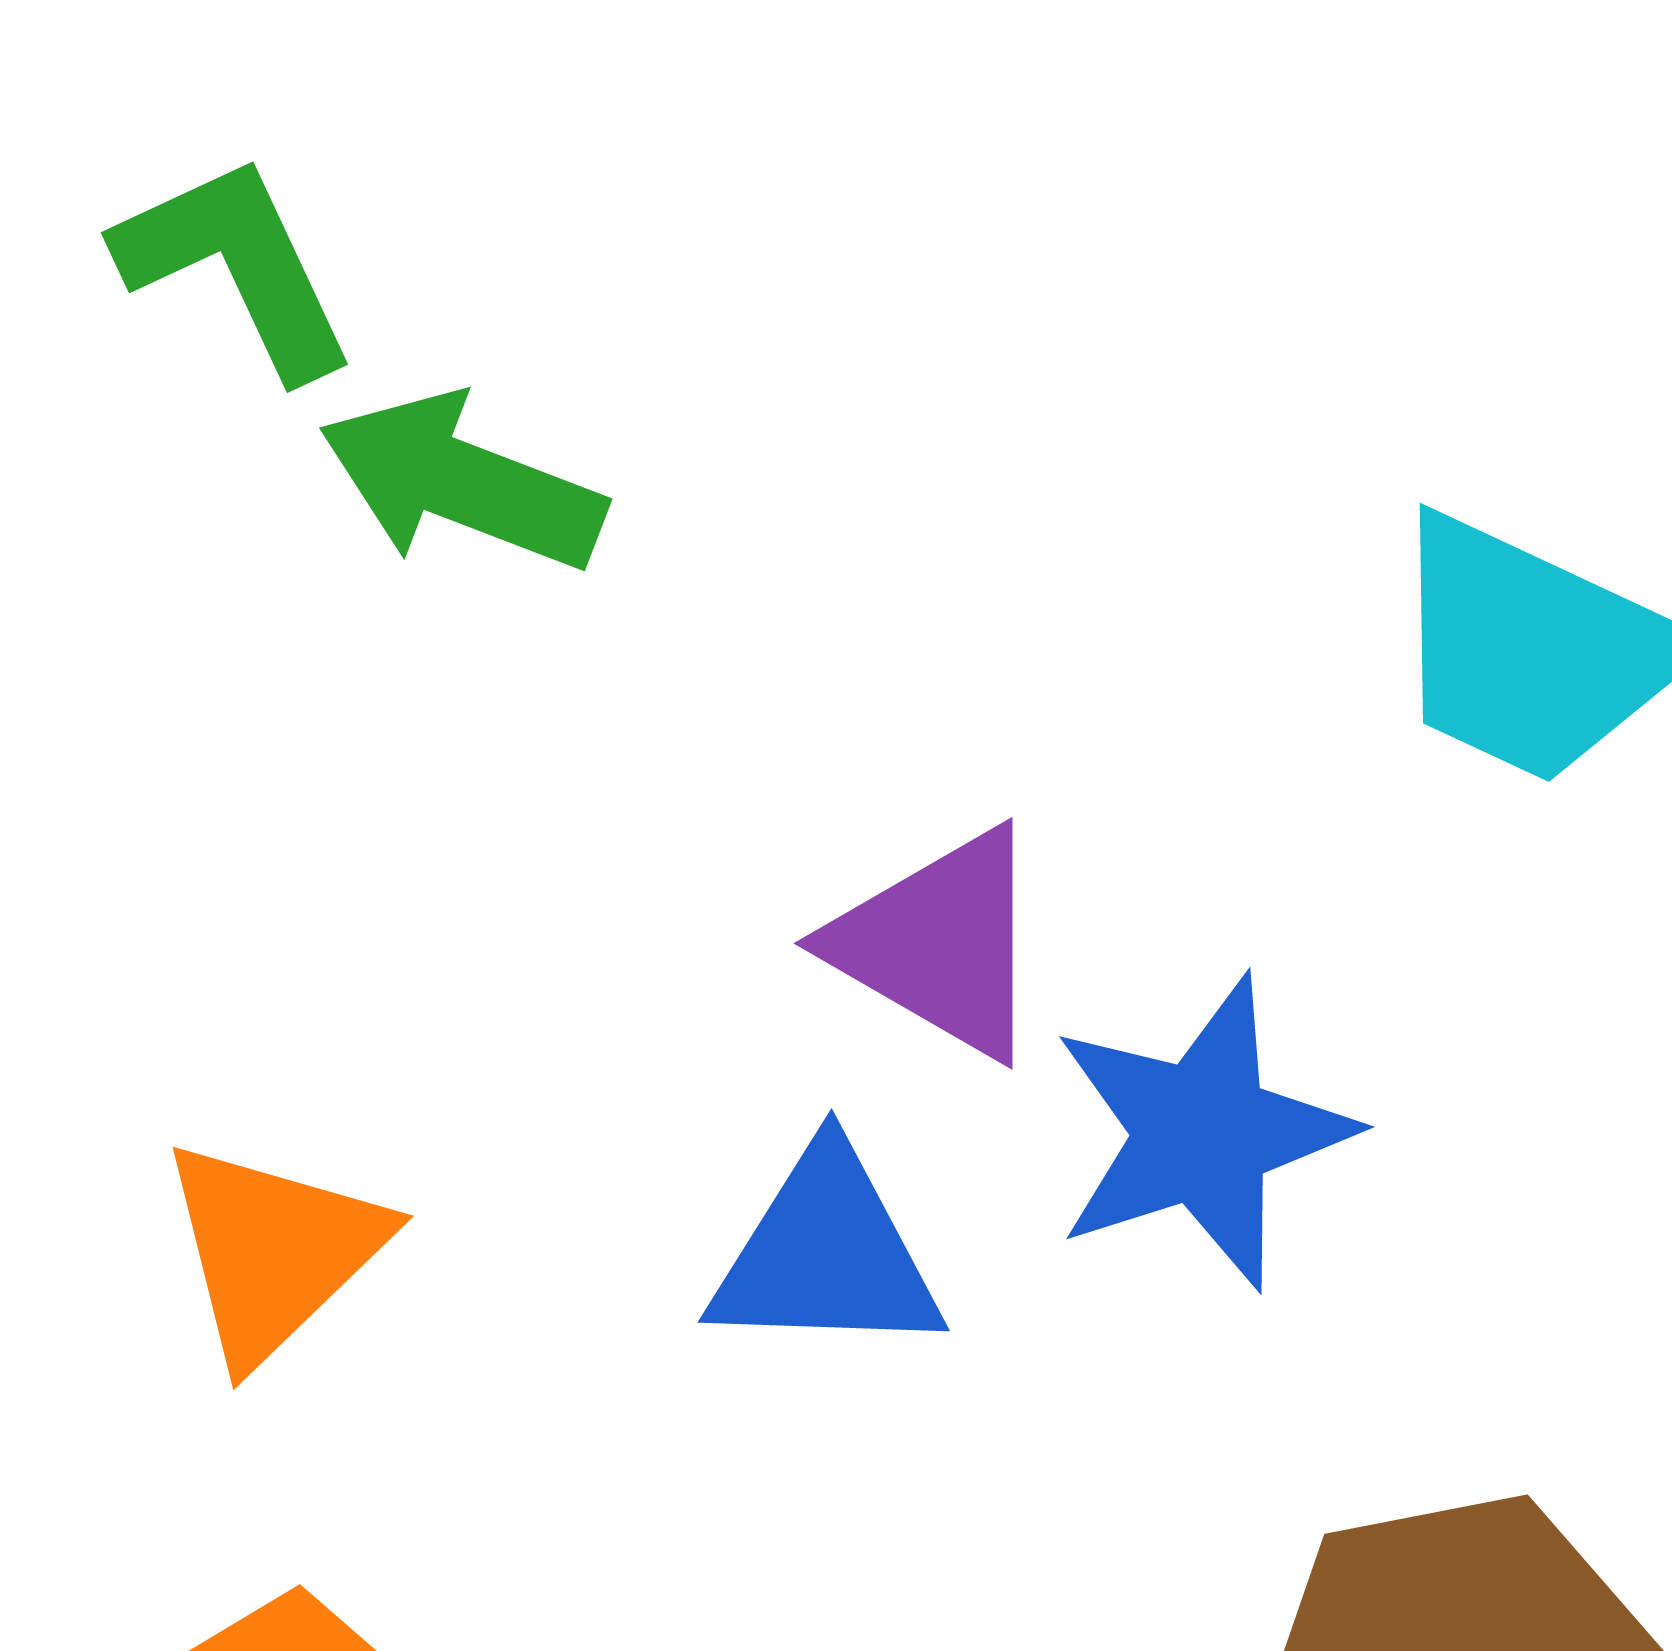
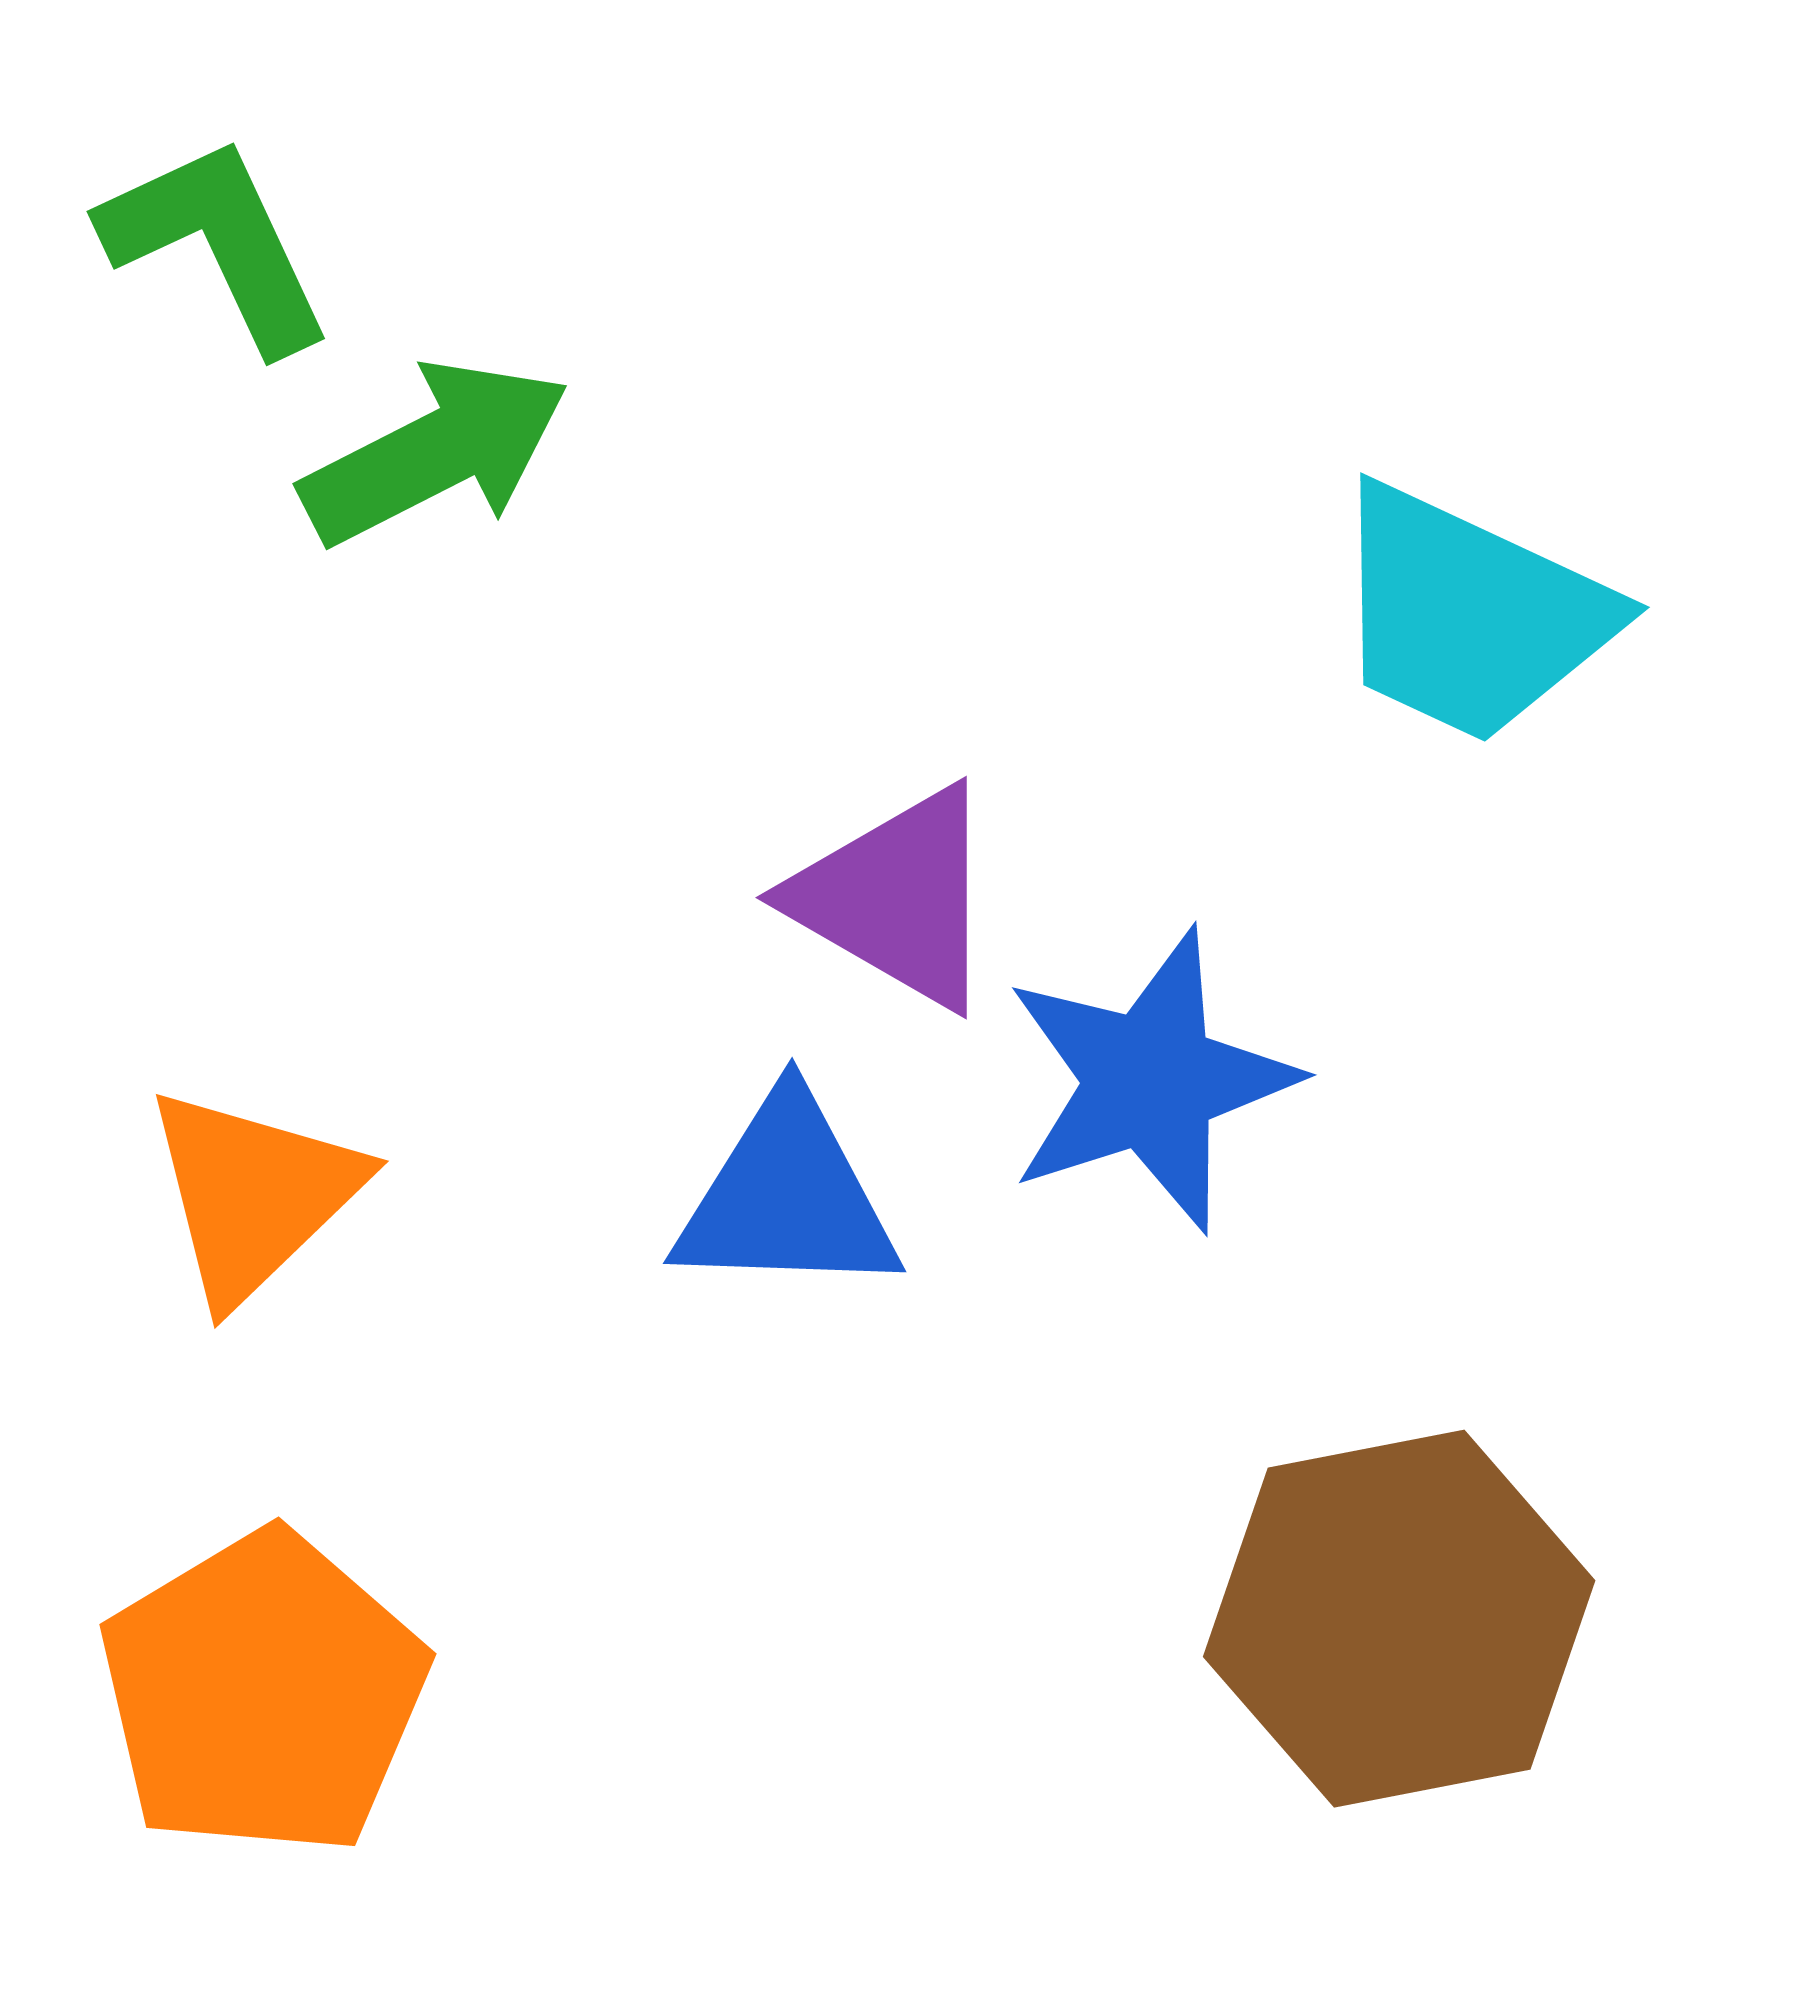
green arrow: (462, 483) -> (435, 453), turned 132

